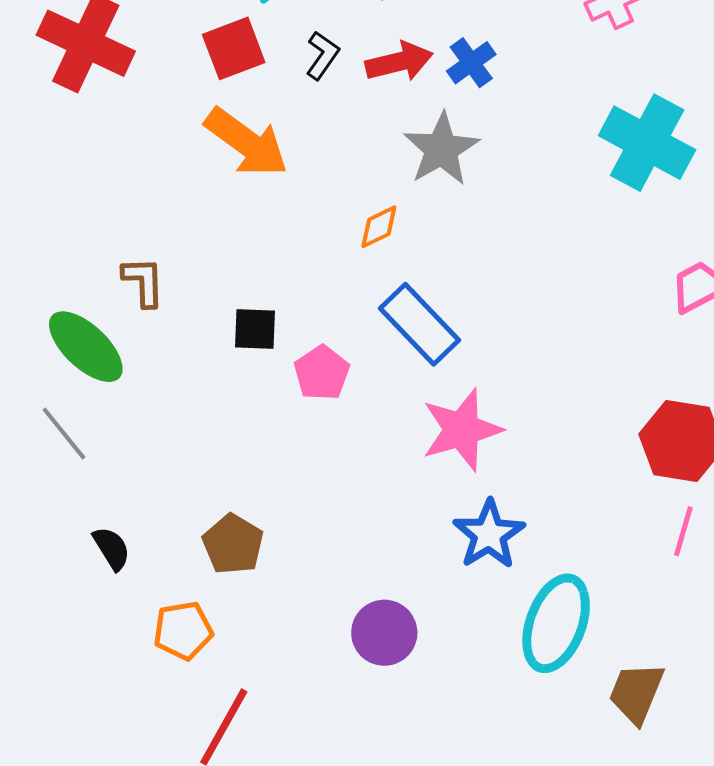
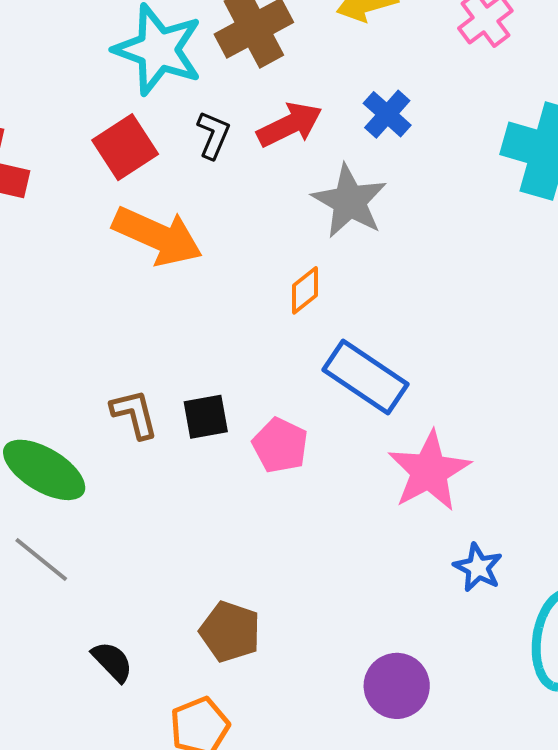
blue cross: (471, 63) -> (387, 114), moved
brown L-shape: (143, 282) -> (134, 414), moved
blue star: (489, 534) -> (478, 568), size x0.7

